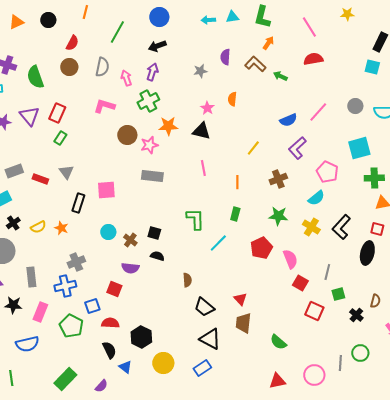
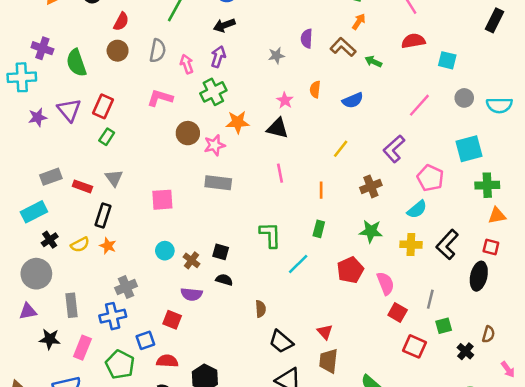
cyan square: (372, 67) -> (447, 60), moved
blue semicircle: (288, 120) -> (353, 100), moved
black rectangle: (78, 203) -> (103, 215), moved
yellow cross: (311, 227) -> (411, 245), turned -30

